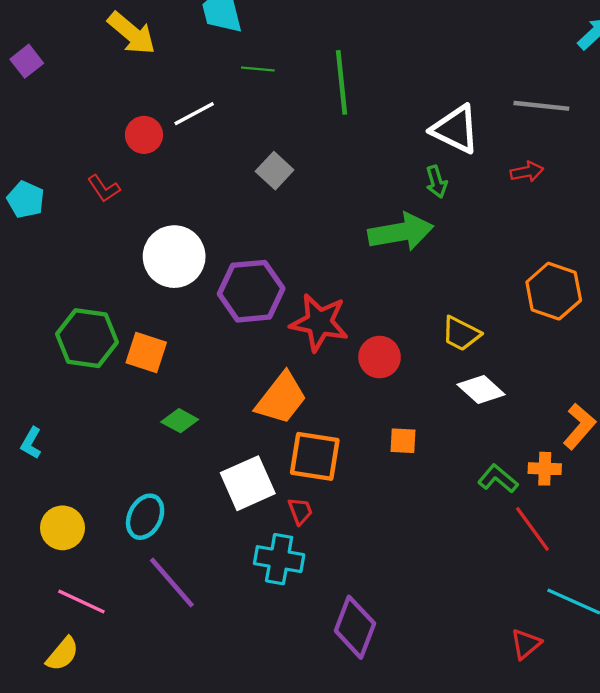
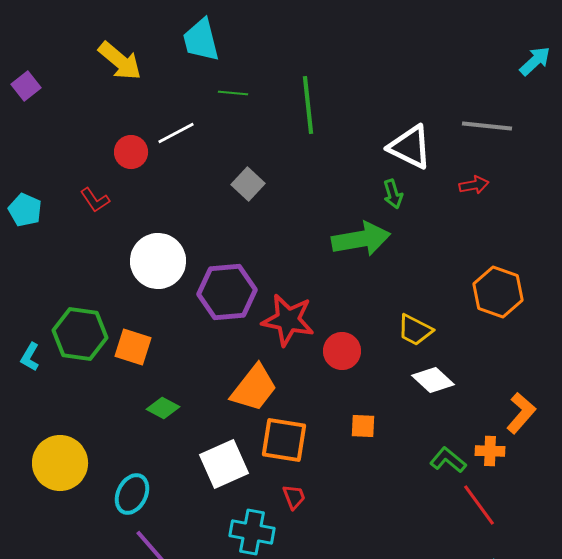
cyan L-shape: (31, 443) -> (30, 357), moved
red trapezoid: (300, 511) -> (294, 497), moved
yellow circle: (62, 528) -> (60, 463), moved, size x1.4

